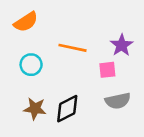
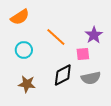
orange line: (72, 48) -> (56, 37), turned 30
black diamond: (67, 109) -> (63, 75), moved

